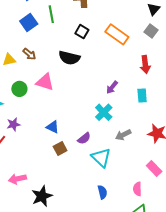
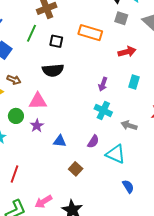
green line: (51, 14) -> (32, 33), moved, turned 54
red arrow: (145, 65) -> (127, 52), turned -78
cyan rectangle: (142, 95) -> (134, 82), turned 40
purple star: (13, 124) -> (37, 126), moved
gray arrow: (123, 135) -> (129, 125), turned 63
brown square: (60, 149) -> (76, 169), moved

